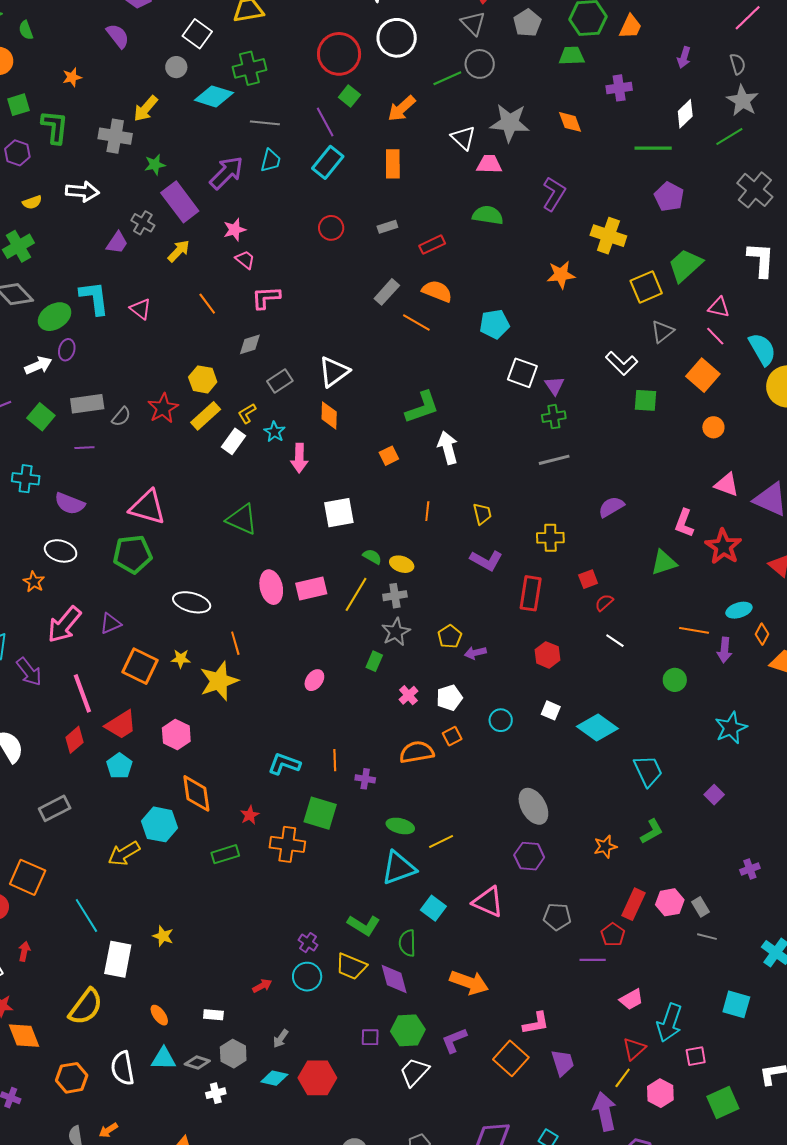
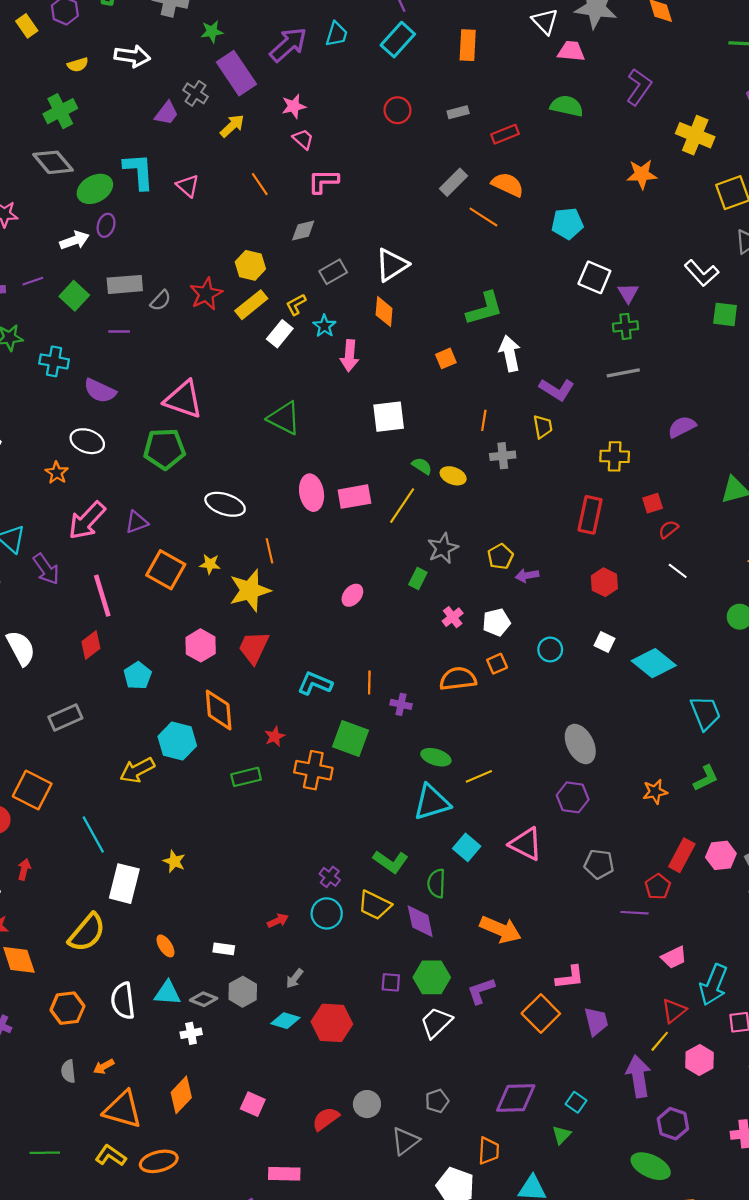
purple L-shape: (486, 560) -> (557, 389), moved
gray cross: (395, 596) -> (503, 456), moved
red trapezoid: (121, 725) -> (254, 648), moved, turned 144
white cross: (216, 1093) -> (191, 1033), moved

